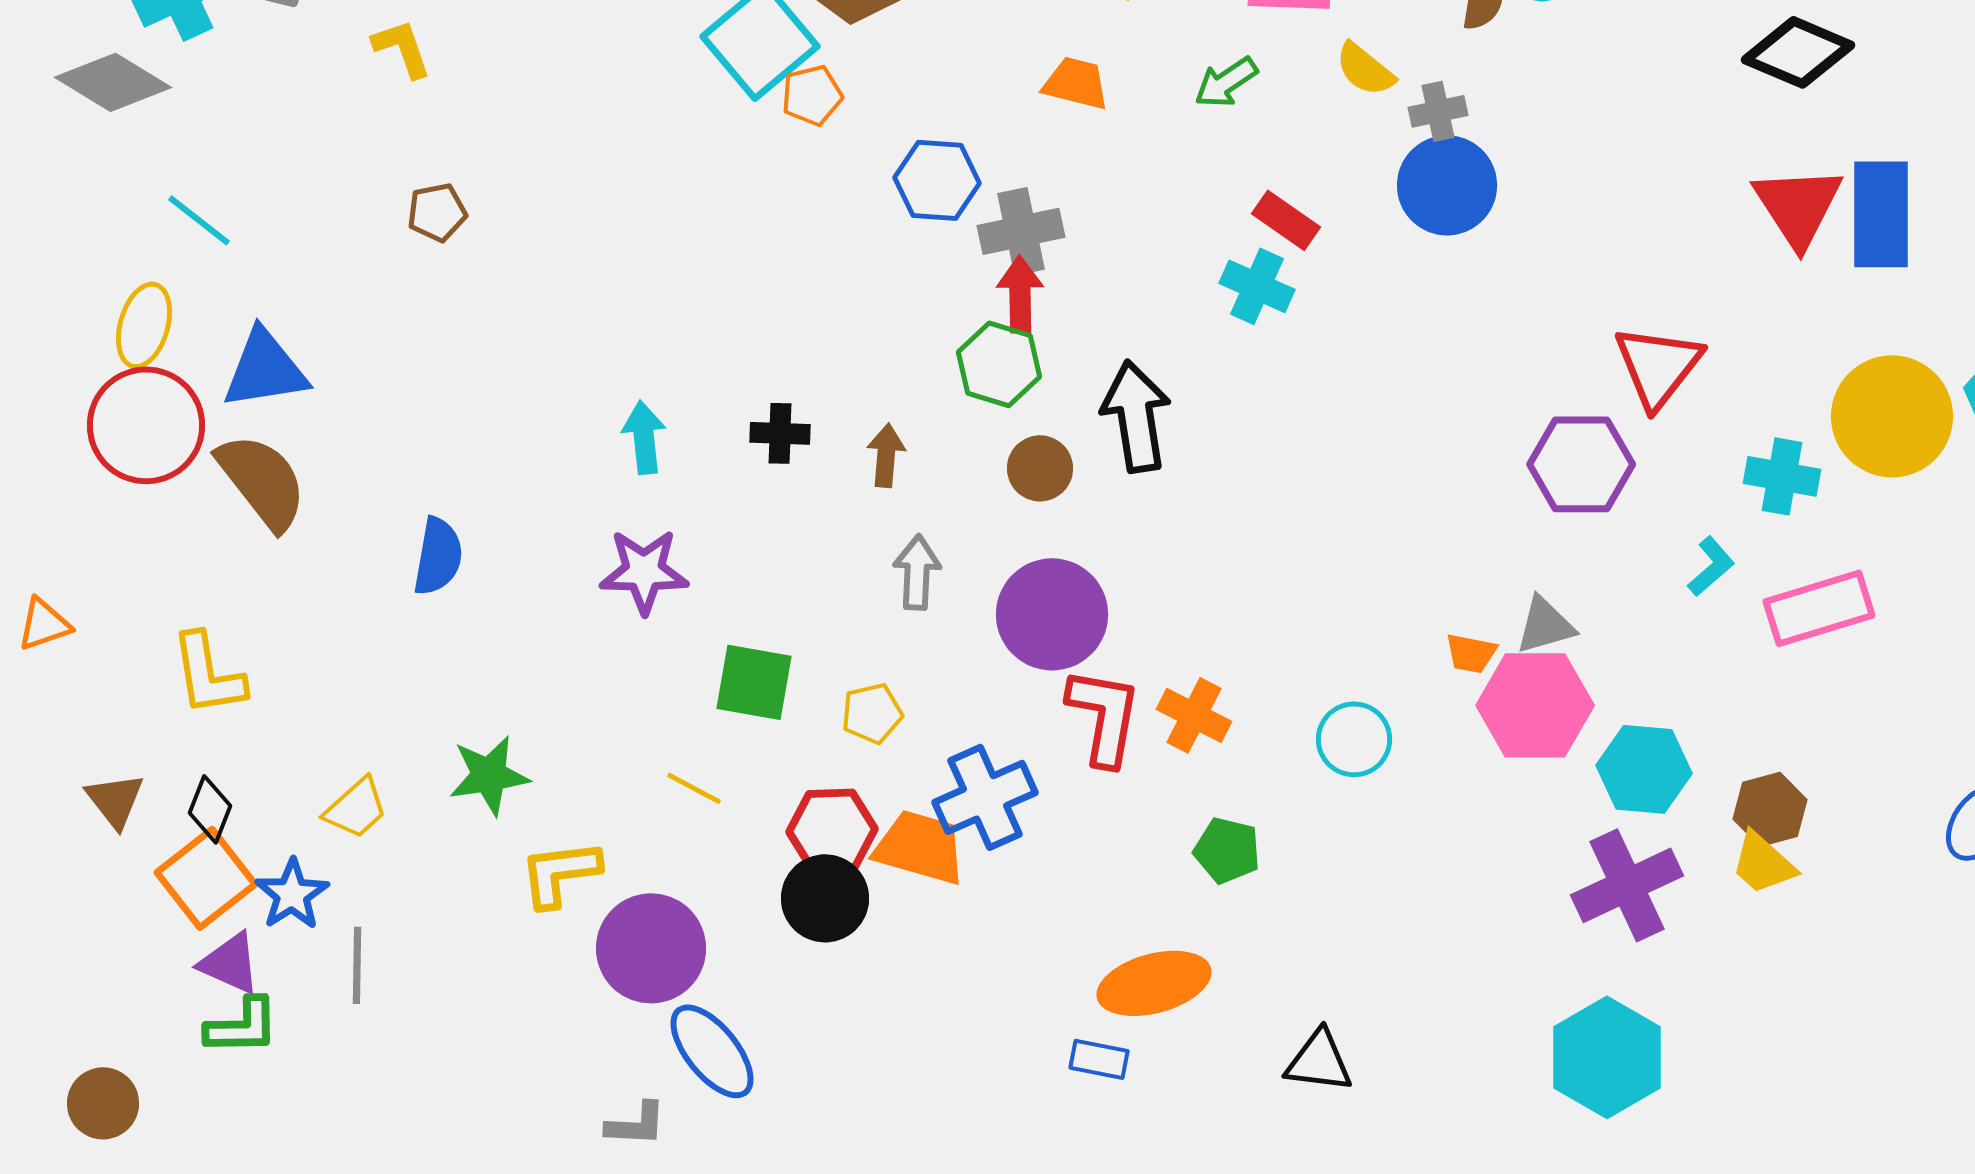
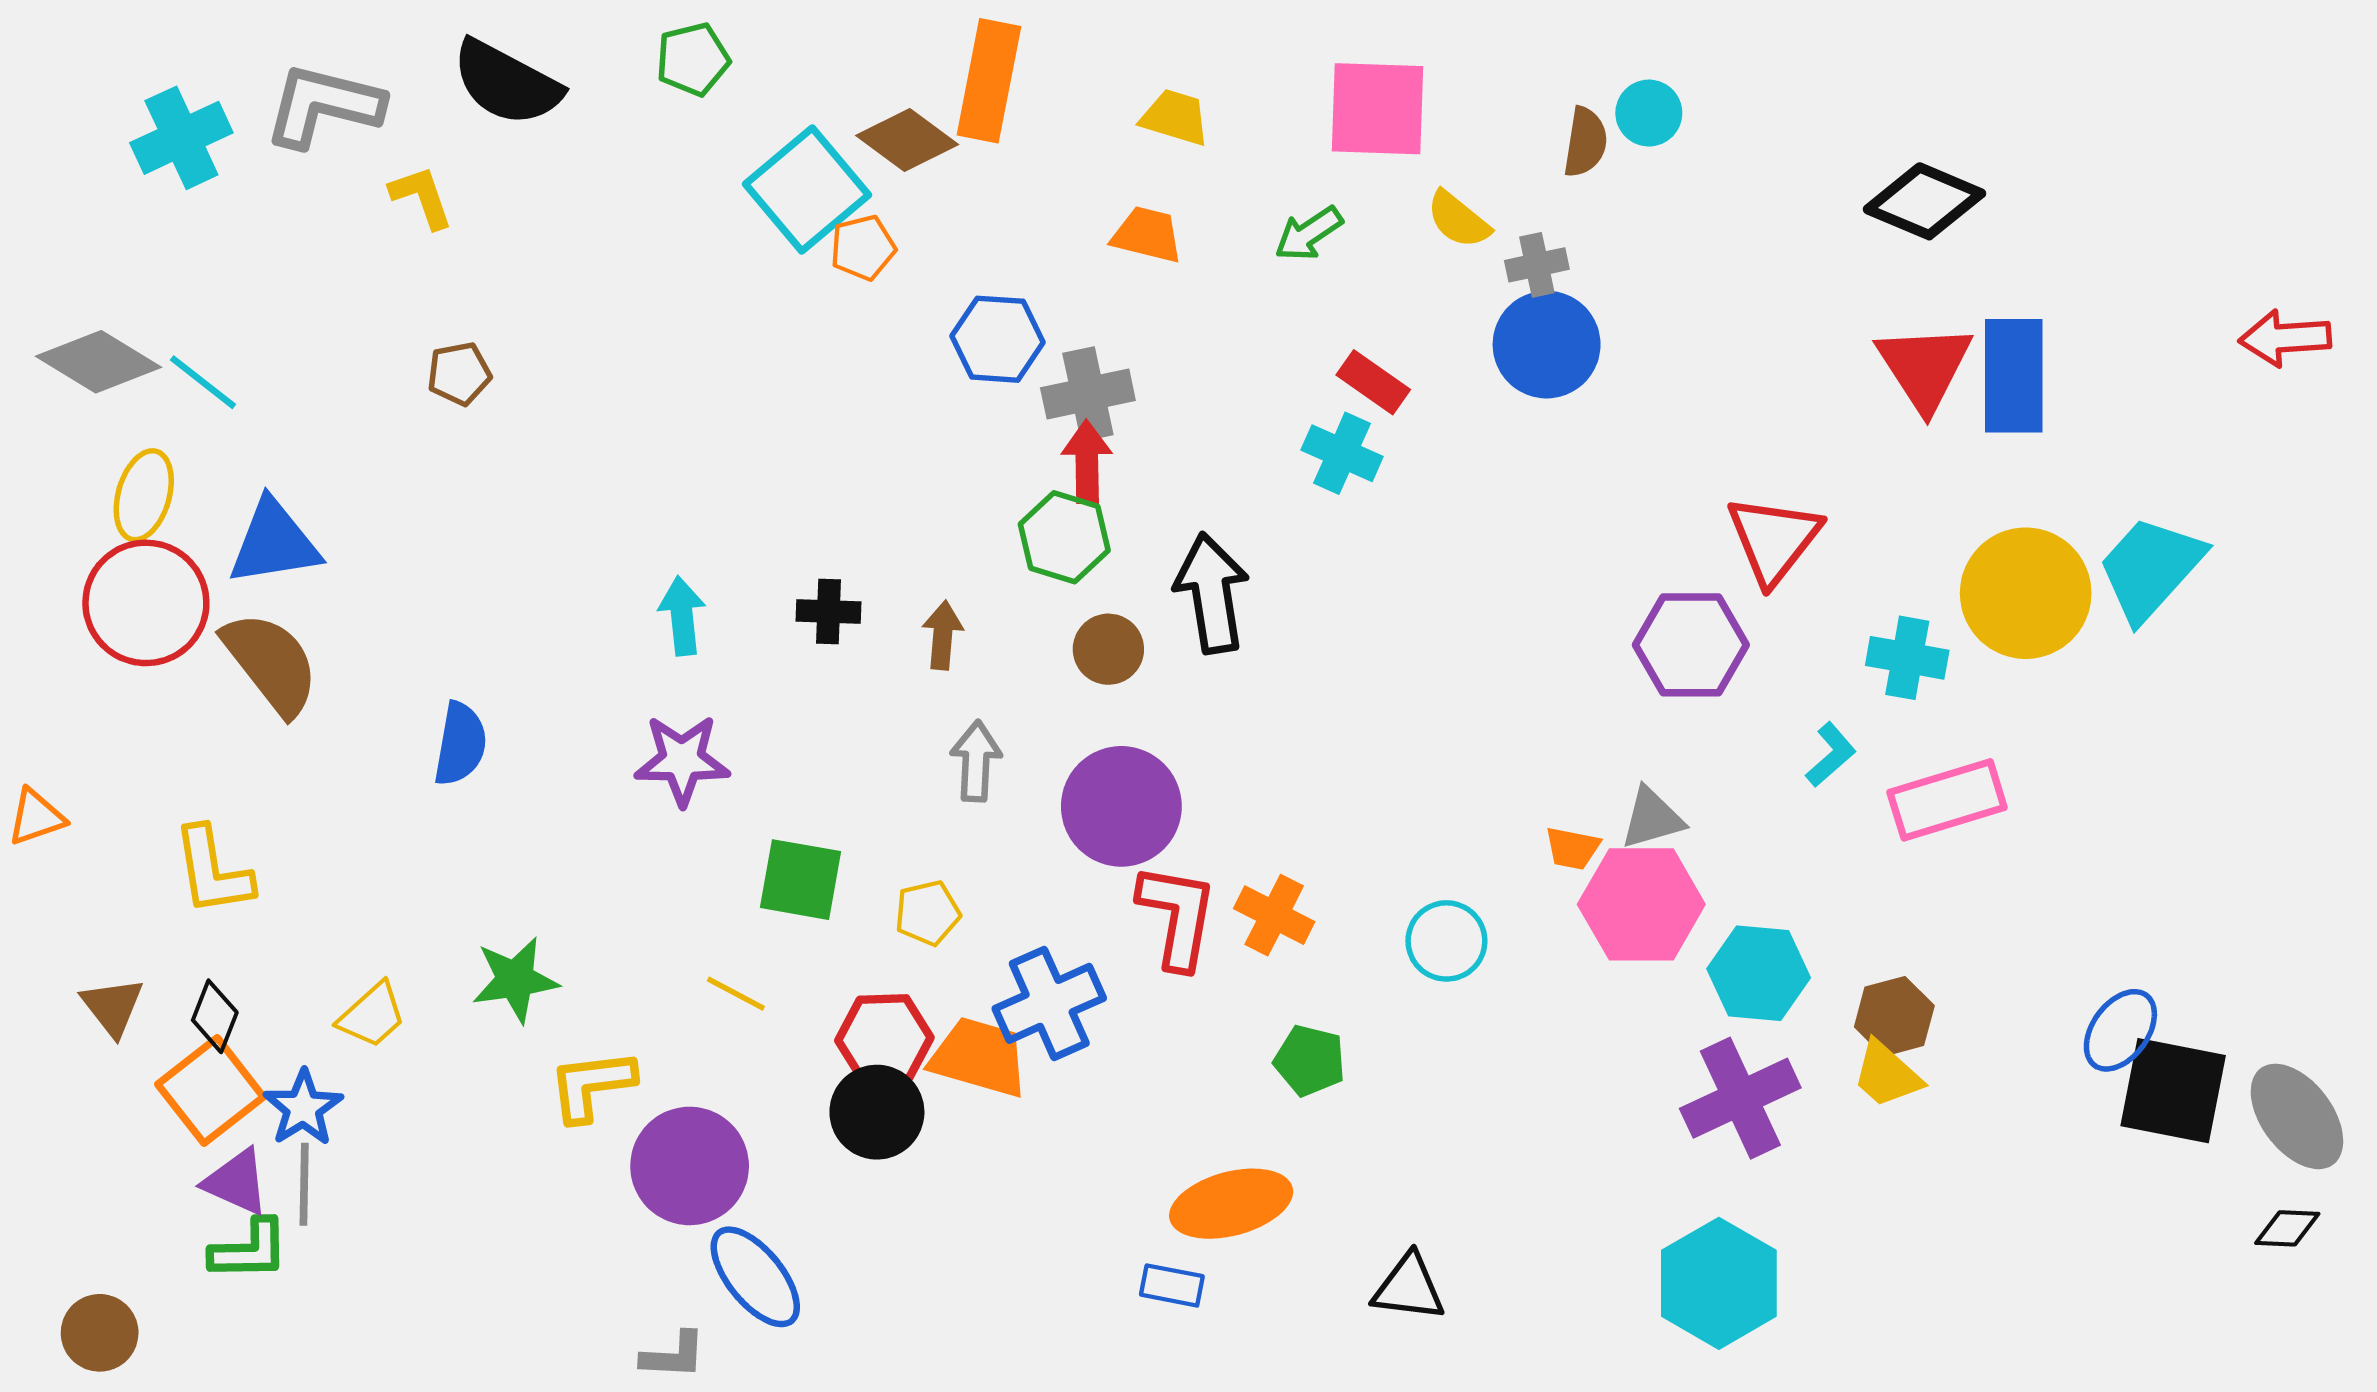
gray diamond: (113, 82) -> (99, 362), moved
gray line: (357, 965) -> (304, 1184), moved

